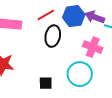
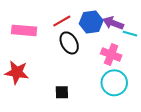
black ellipse: (53, 36) -> (69, 43), turned -40
cyan circle: (80, 74) -> (114, 83), moved

